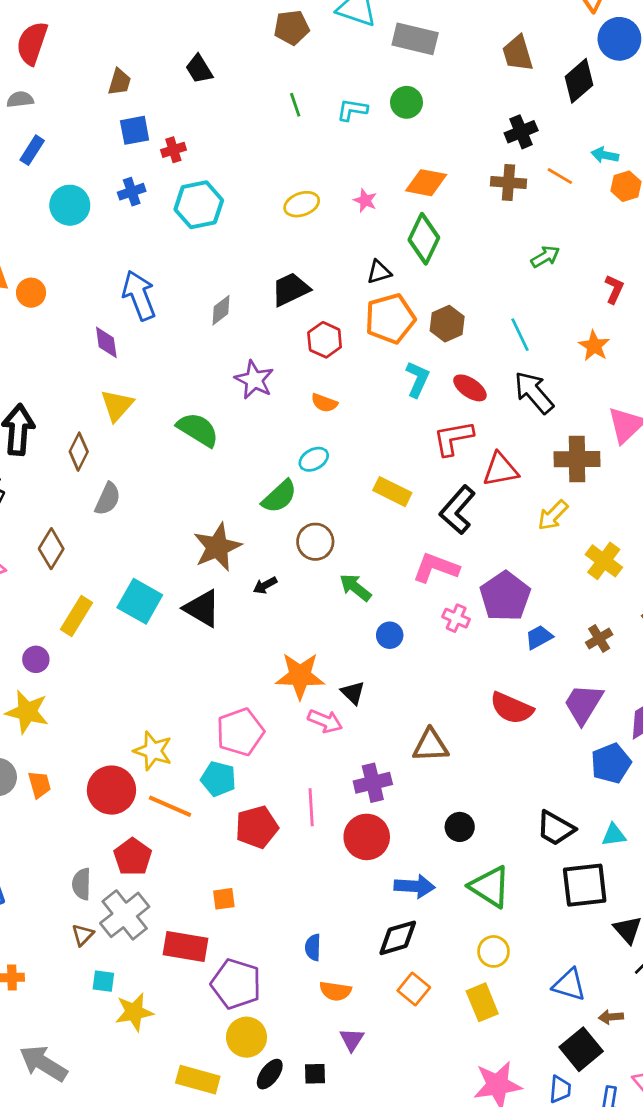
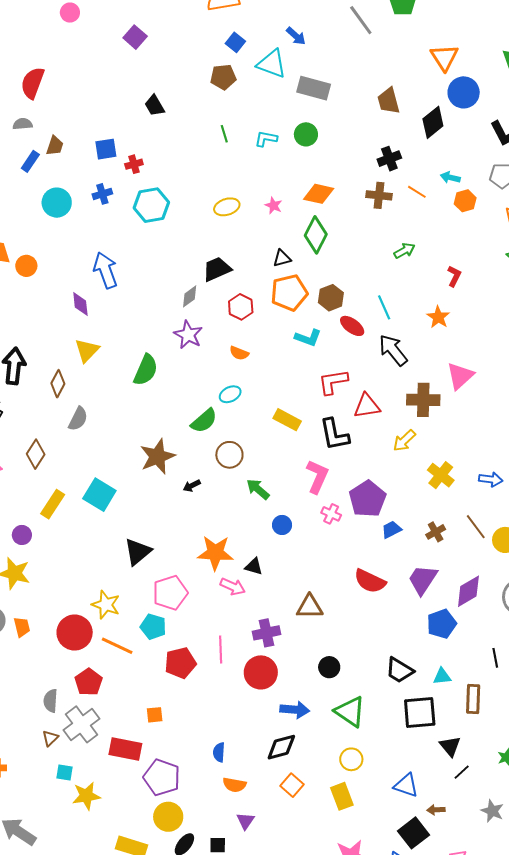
brown trapezoid: (119, 82) -> (55, 146), moved
gray diamond: (221, 310) -> (190, 296), moved
cyan L-shape: (417, 379) -> (308, 338), turned 84
red ellipse: (470, 388) -> (352, 326), moved
green semicircle: (198, 430) -> (146, 370), turned 80
black L-shape: (457, 510) -> (334, 435), turned -54
pink L-shape: (436, 568) -> (317, 477), turned 92
black triangle: (202, 608) -> (138, 552), moved, turned 48
black triangle: (353, 693) -> (254, 566), turned -30

